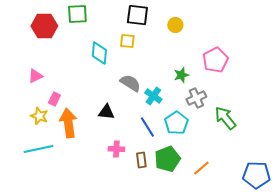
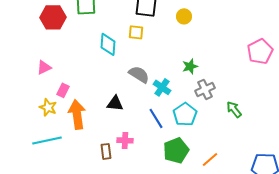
pink pentagon: (215, 60) -> (260, 51), moved
green arrow: (225, 118) -> (234, 109), size x0.7
brown rectangle: (141, 160) -> (106, 151), moved

